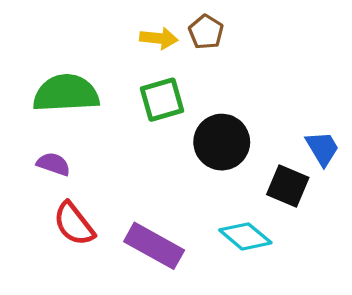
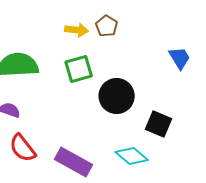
blue trapezoid: (322, 148) -> (180, 58), moved

